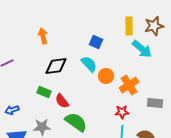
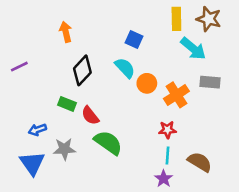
brown star: (154, 26) -> (209, 19), turned 30
black diamond: (56, 66) -> (82, 70), turned -40
gray rectangle: (155, 103) -> (210, 82), moved
blue arrow: (12, 110) -> (37, 130), moved

